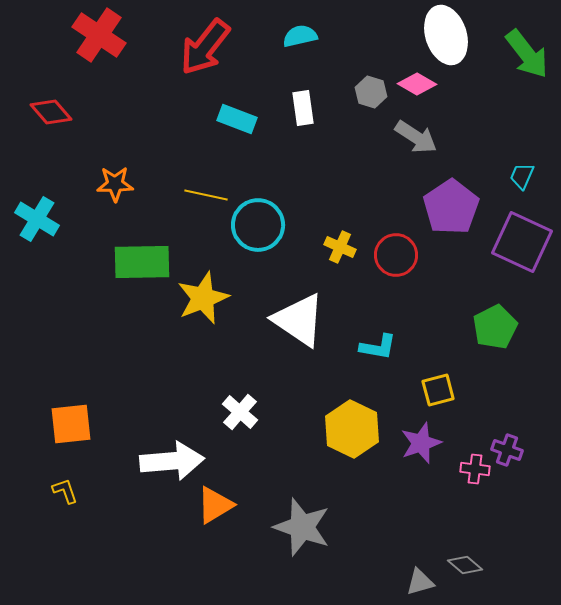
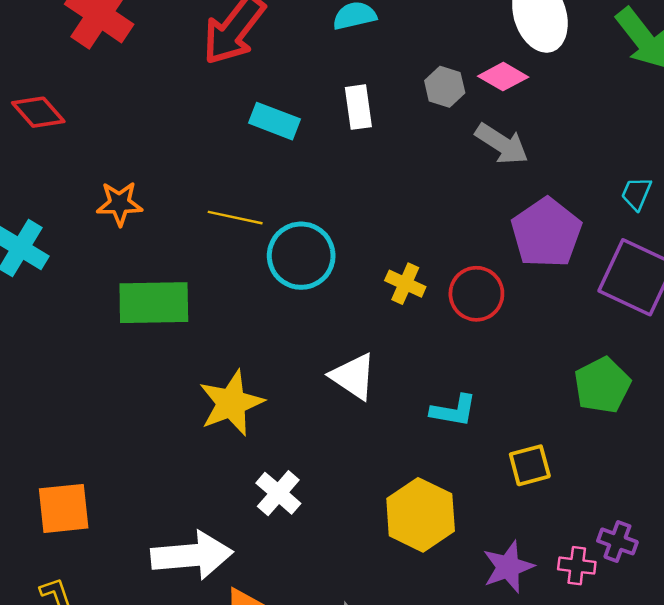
yellow star: (203, 298) -> (231, 403), moved
white triangle: (299, 320) -> (353, 376), size x0.7
purple star: (421, 443) -> (508, 567), moved

